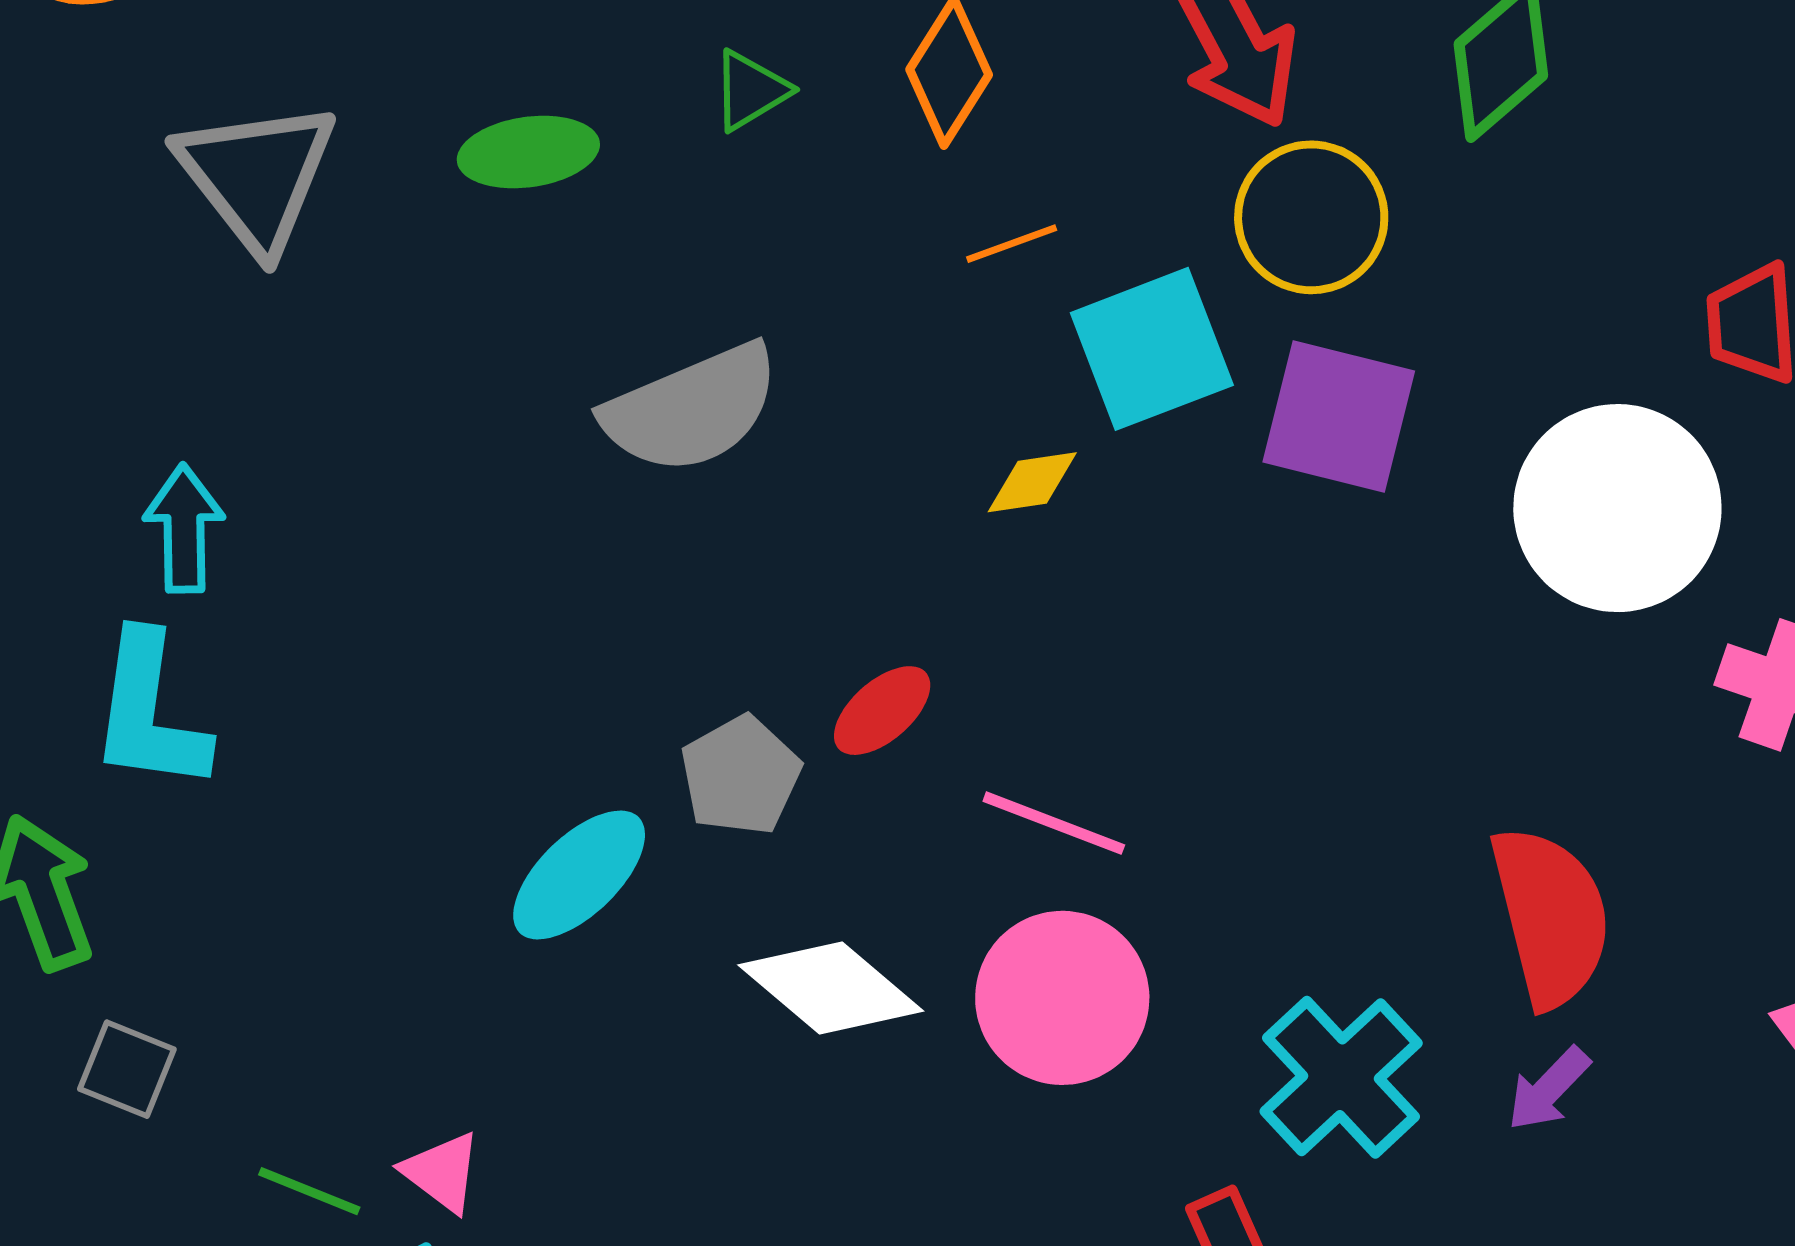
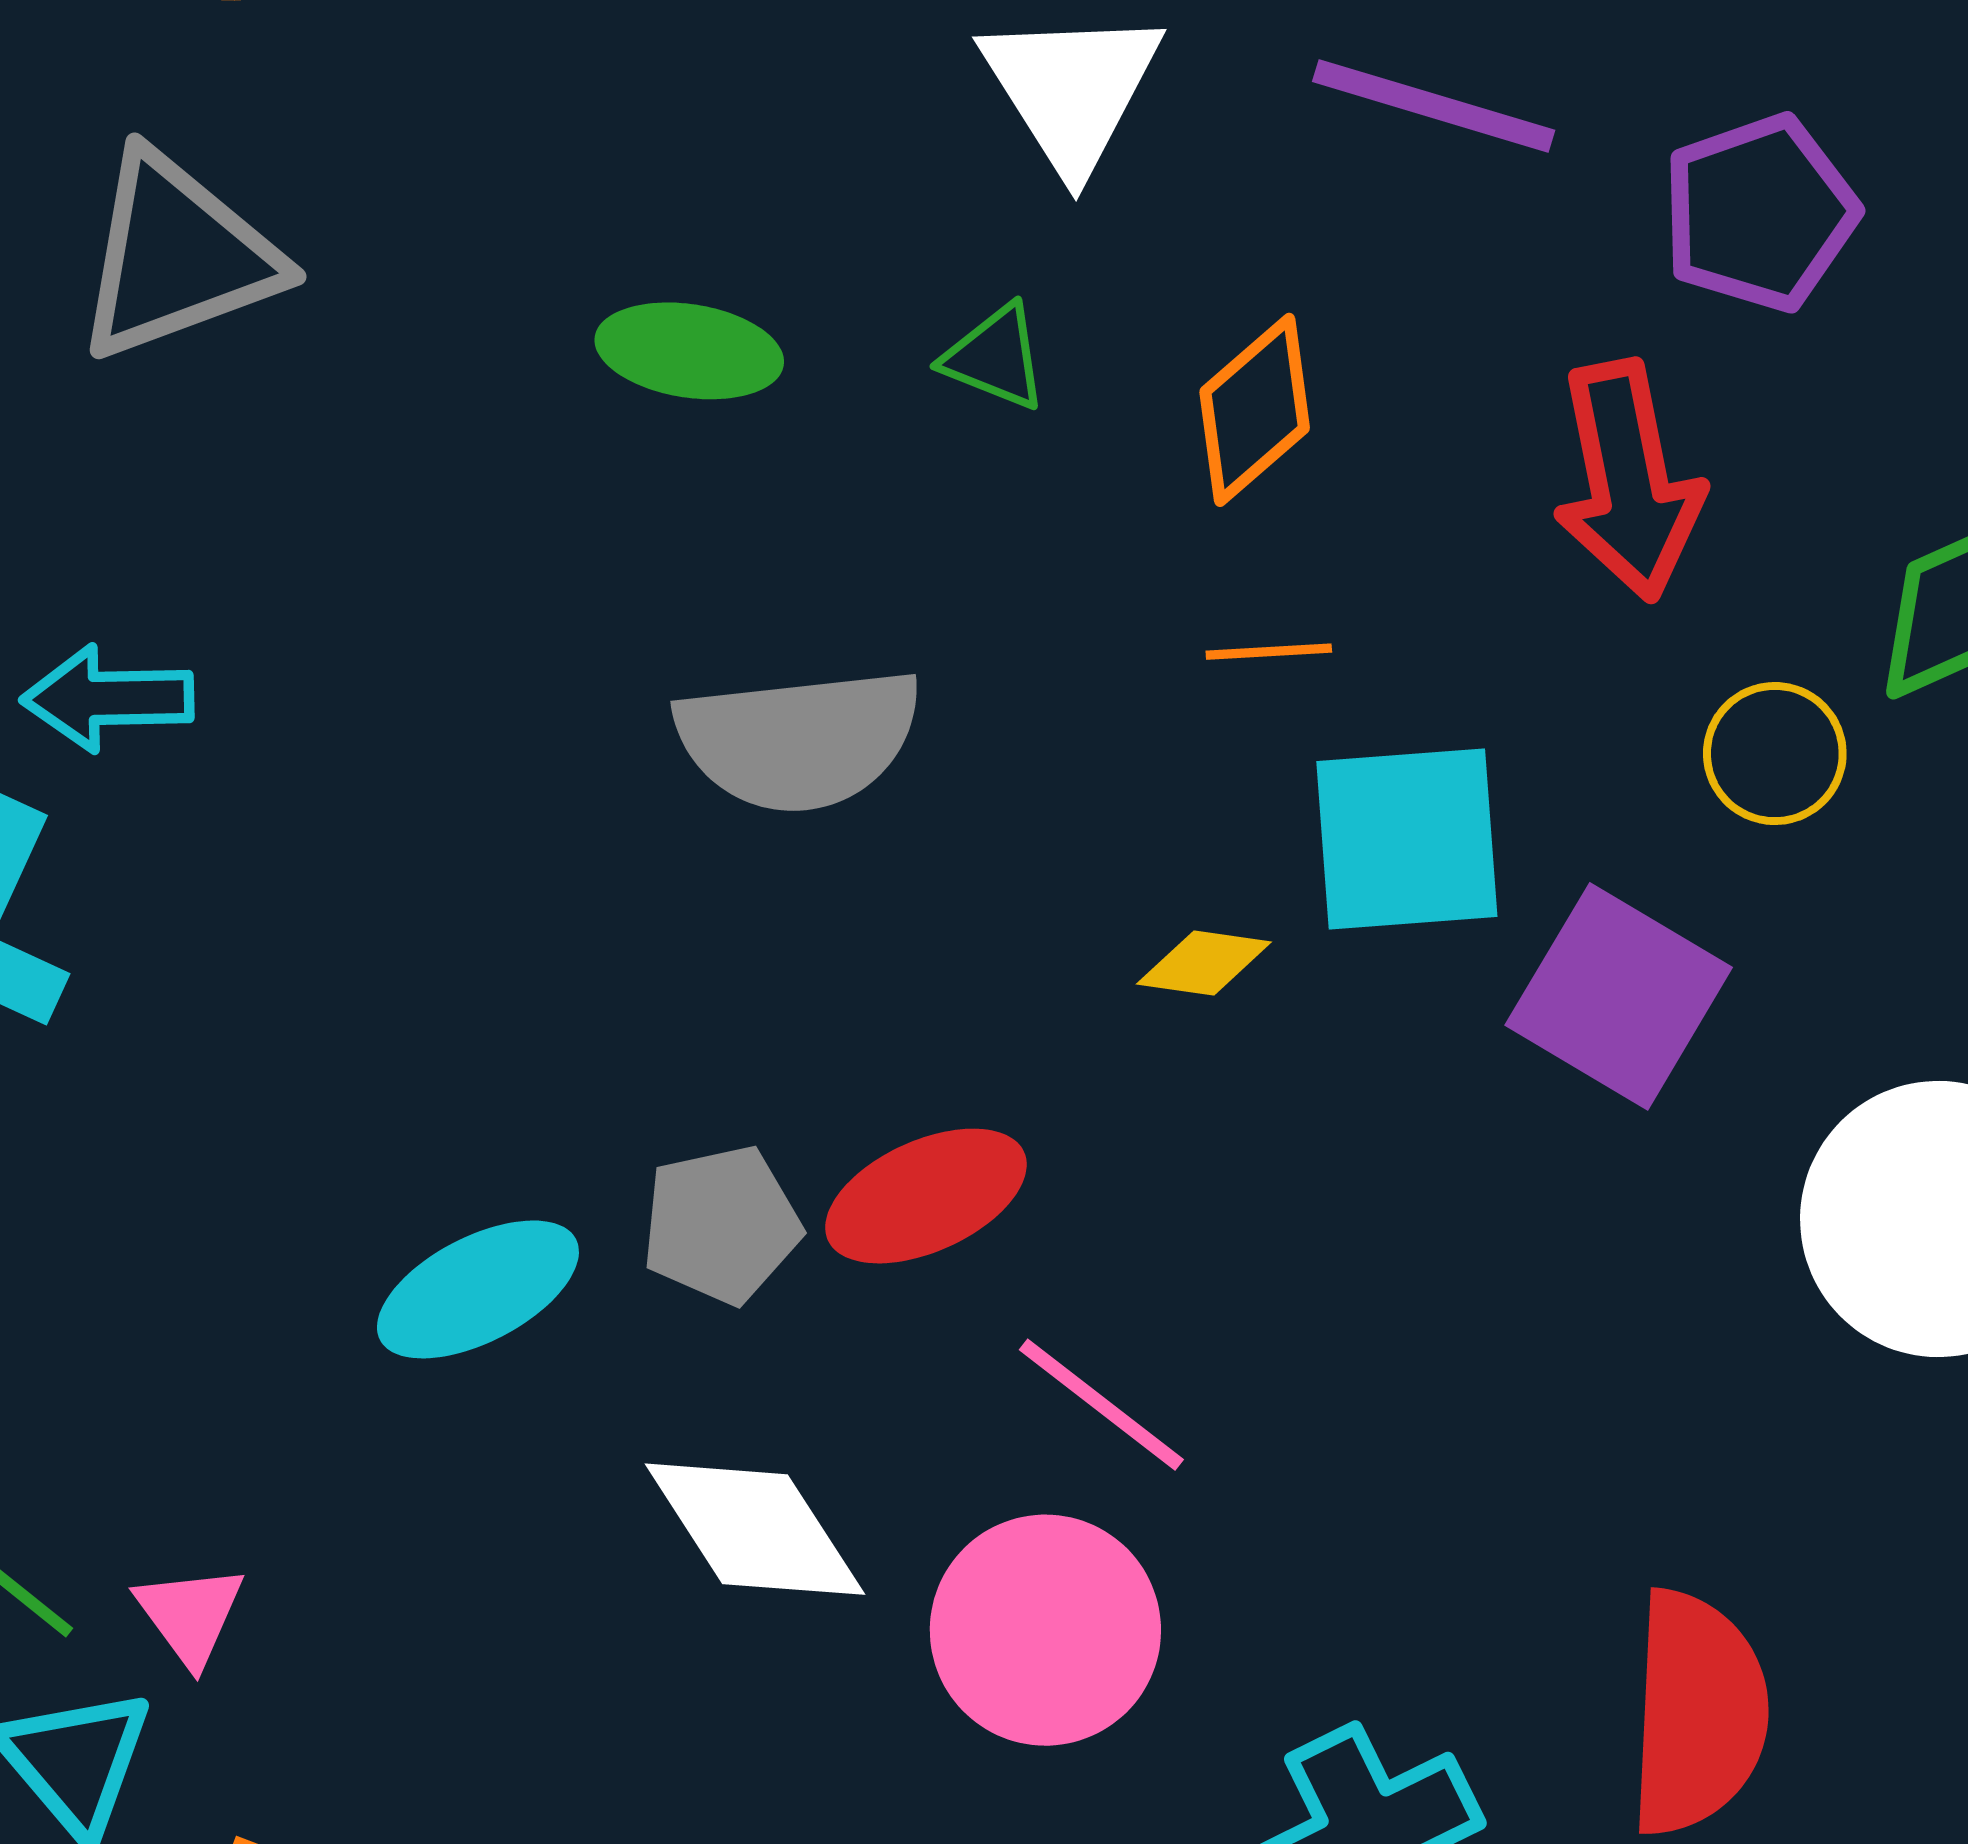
green triangle: (750, 91) -> (995, 357), turned 36
gray triangle: (257, 176) -> (177, 256), moved, turned 31
yellow circle: (1311, 217) -> (1775, 754), moved, size x0.7
cyan arrow: (184, 529) -> (108, 698), turned -107
red ellipse: (882, 711) -> (926, 1196), size x1.4

